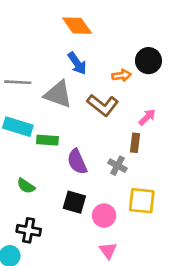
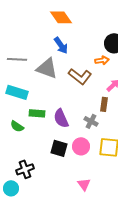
orange arrow: (122, 75) -> (102, 60), moved
green rectangle: (47, 140) -> (37, 113), moved
green semicircle: (26, 186) -> (17, 126), moved
pink circle: (104, 216) -> (81, 146), moved
black cross: (29, 230) -> (25, 169), turned -30

